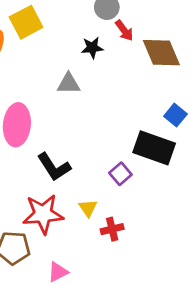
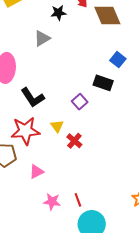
gray triangle: (68, 84) -> (42, 38), turned -30
black rectangle: (154, 148) -> (103, 83), size x0.7
red cross: (112, 229) -> (74, 141), turned -35

